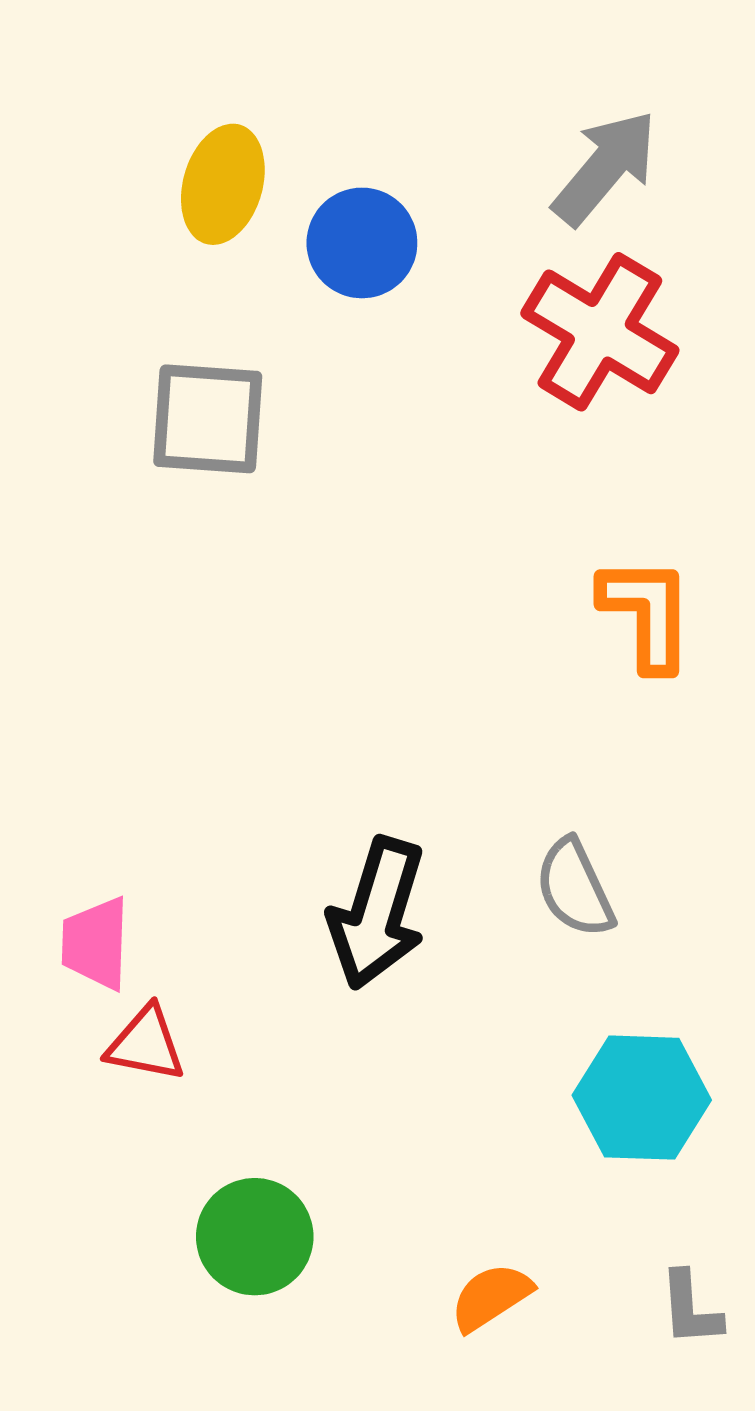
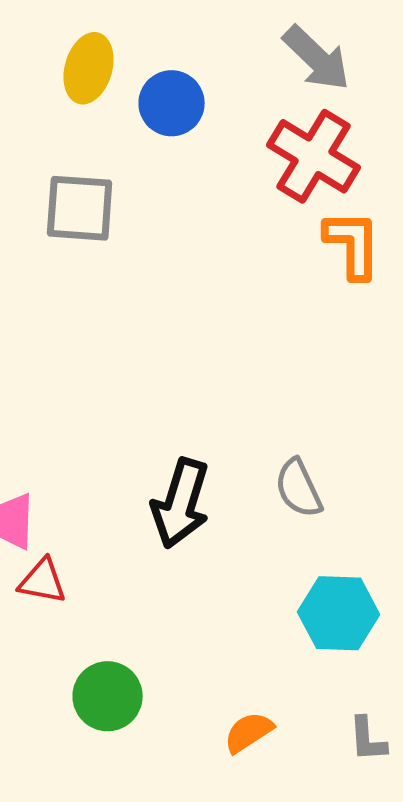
gray arrow: (605, 168) -> (317, 58), turned 94
orange L-shape: (647, 613) -> (353, 244), moved

